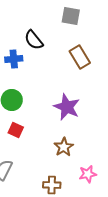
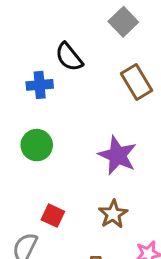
gray square: (71, 16) -> (123, 22), turned 36
red square: (16, 130) -> (53, 216), moved

